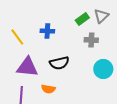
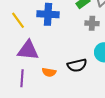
blue cross: (47, 31) -> (48, 14), size x1.5
black semicircle: (59, 63) -> (77, 65), moved

